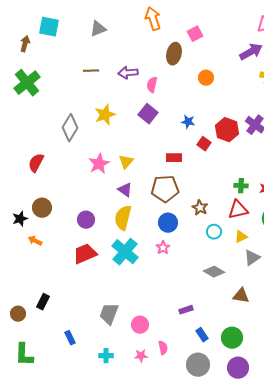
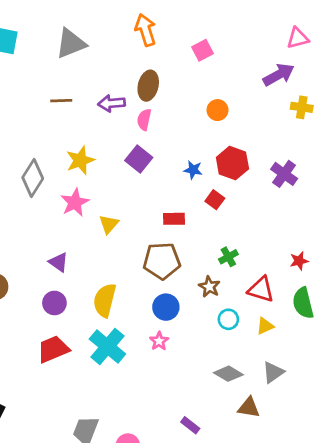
gray triangle: (98, 29) -> (71, 43), size x1.4
brown ellipse: (174, 54) -> (148, 86), moved
red hexagon: (227, 130) -> (232, 163), moved
pink star: (99, 164) -> (75, 202), moved
green cross: (241, 186) -> (228, 257), moved, turned -32
purple triangle: (125, 190) -> (59, 262), moved
red triangle: (238, 210) -> (261, 289), turned 30
gray triangle: (252, 258) -> (273, 372), moved
brown triangle: (241, 296) -> (249, 408), moved
purple rectangle: (186, 310) -> (190, 425), turned 56

